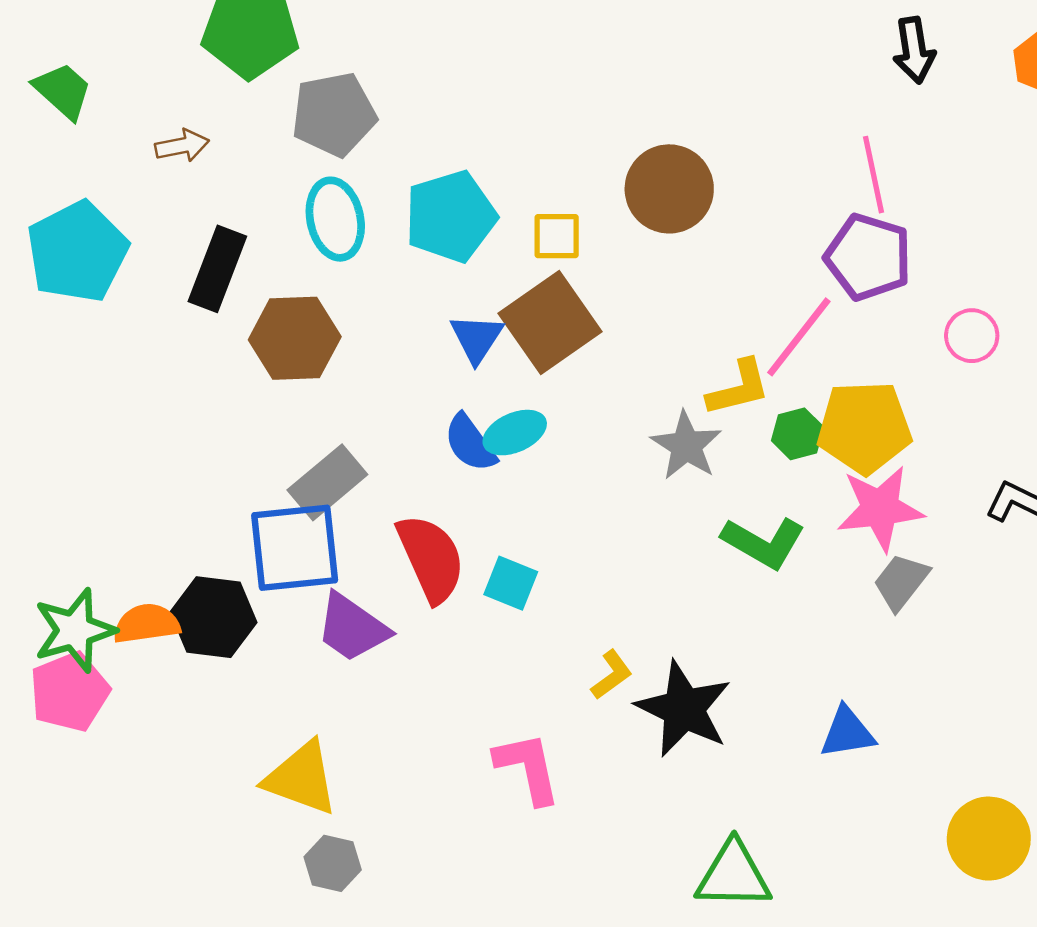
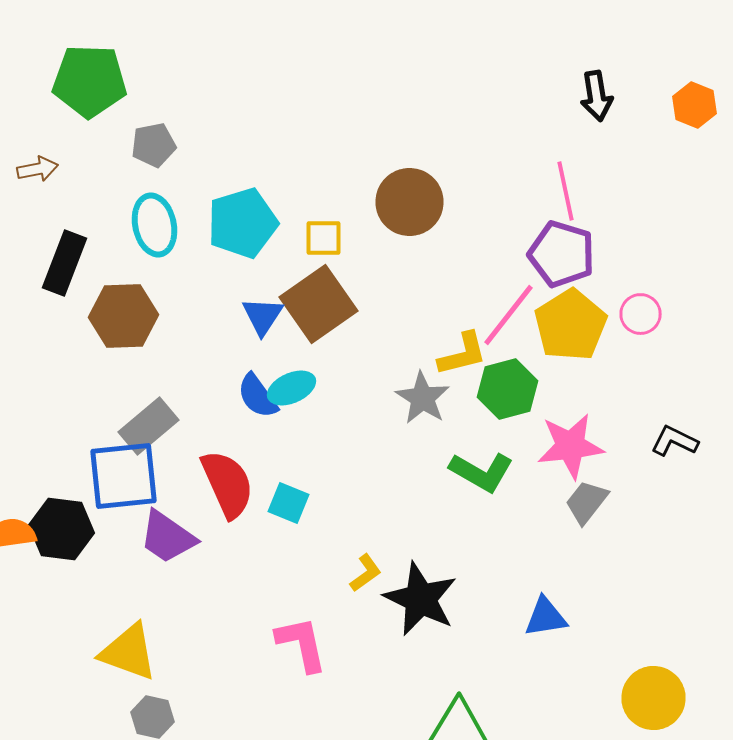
gray pentagon: (334, 114) -> (154, 145), size x0.7
yellow pentagon: (864, 427) -> (570, 325), moved, turned -30
green hexagon: (798, 434) -> (508, 389), size x1.5

